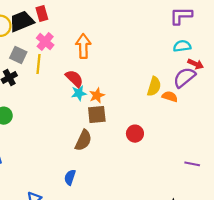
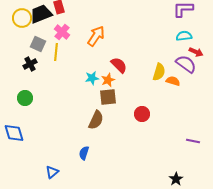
orange arrow: (83, 46) -> (96, 36), turned 35
purple semicircle: (184, 77) -> (186, 64), turned 75
red semicircle: (74, 79) -> (119, 65), moved

